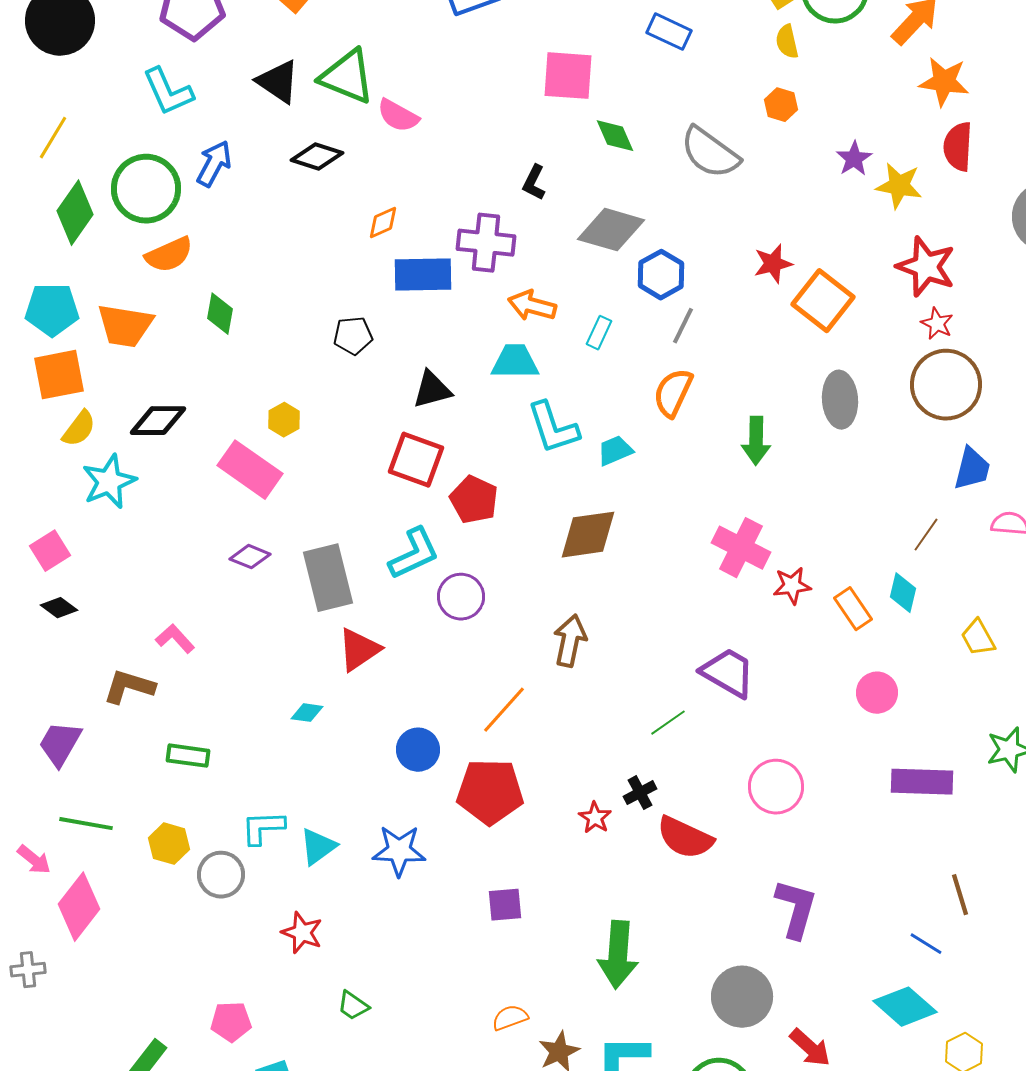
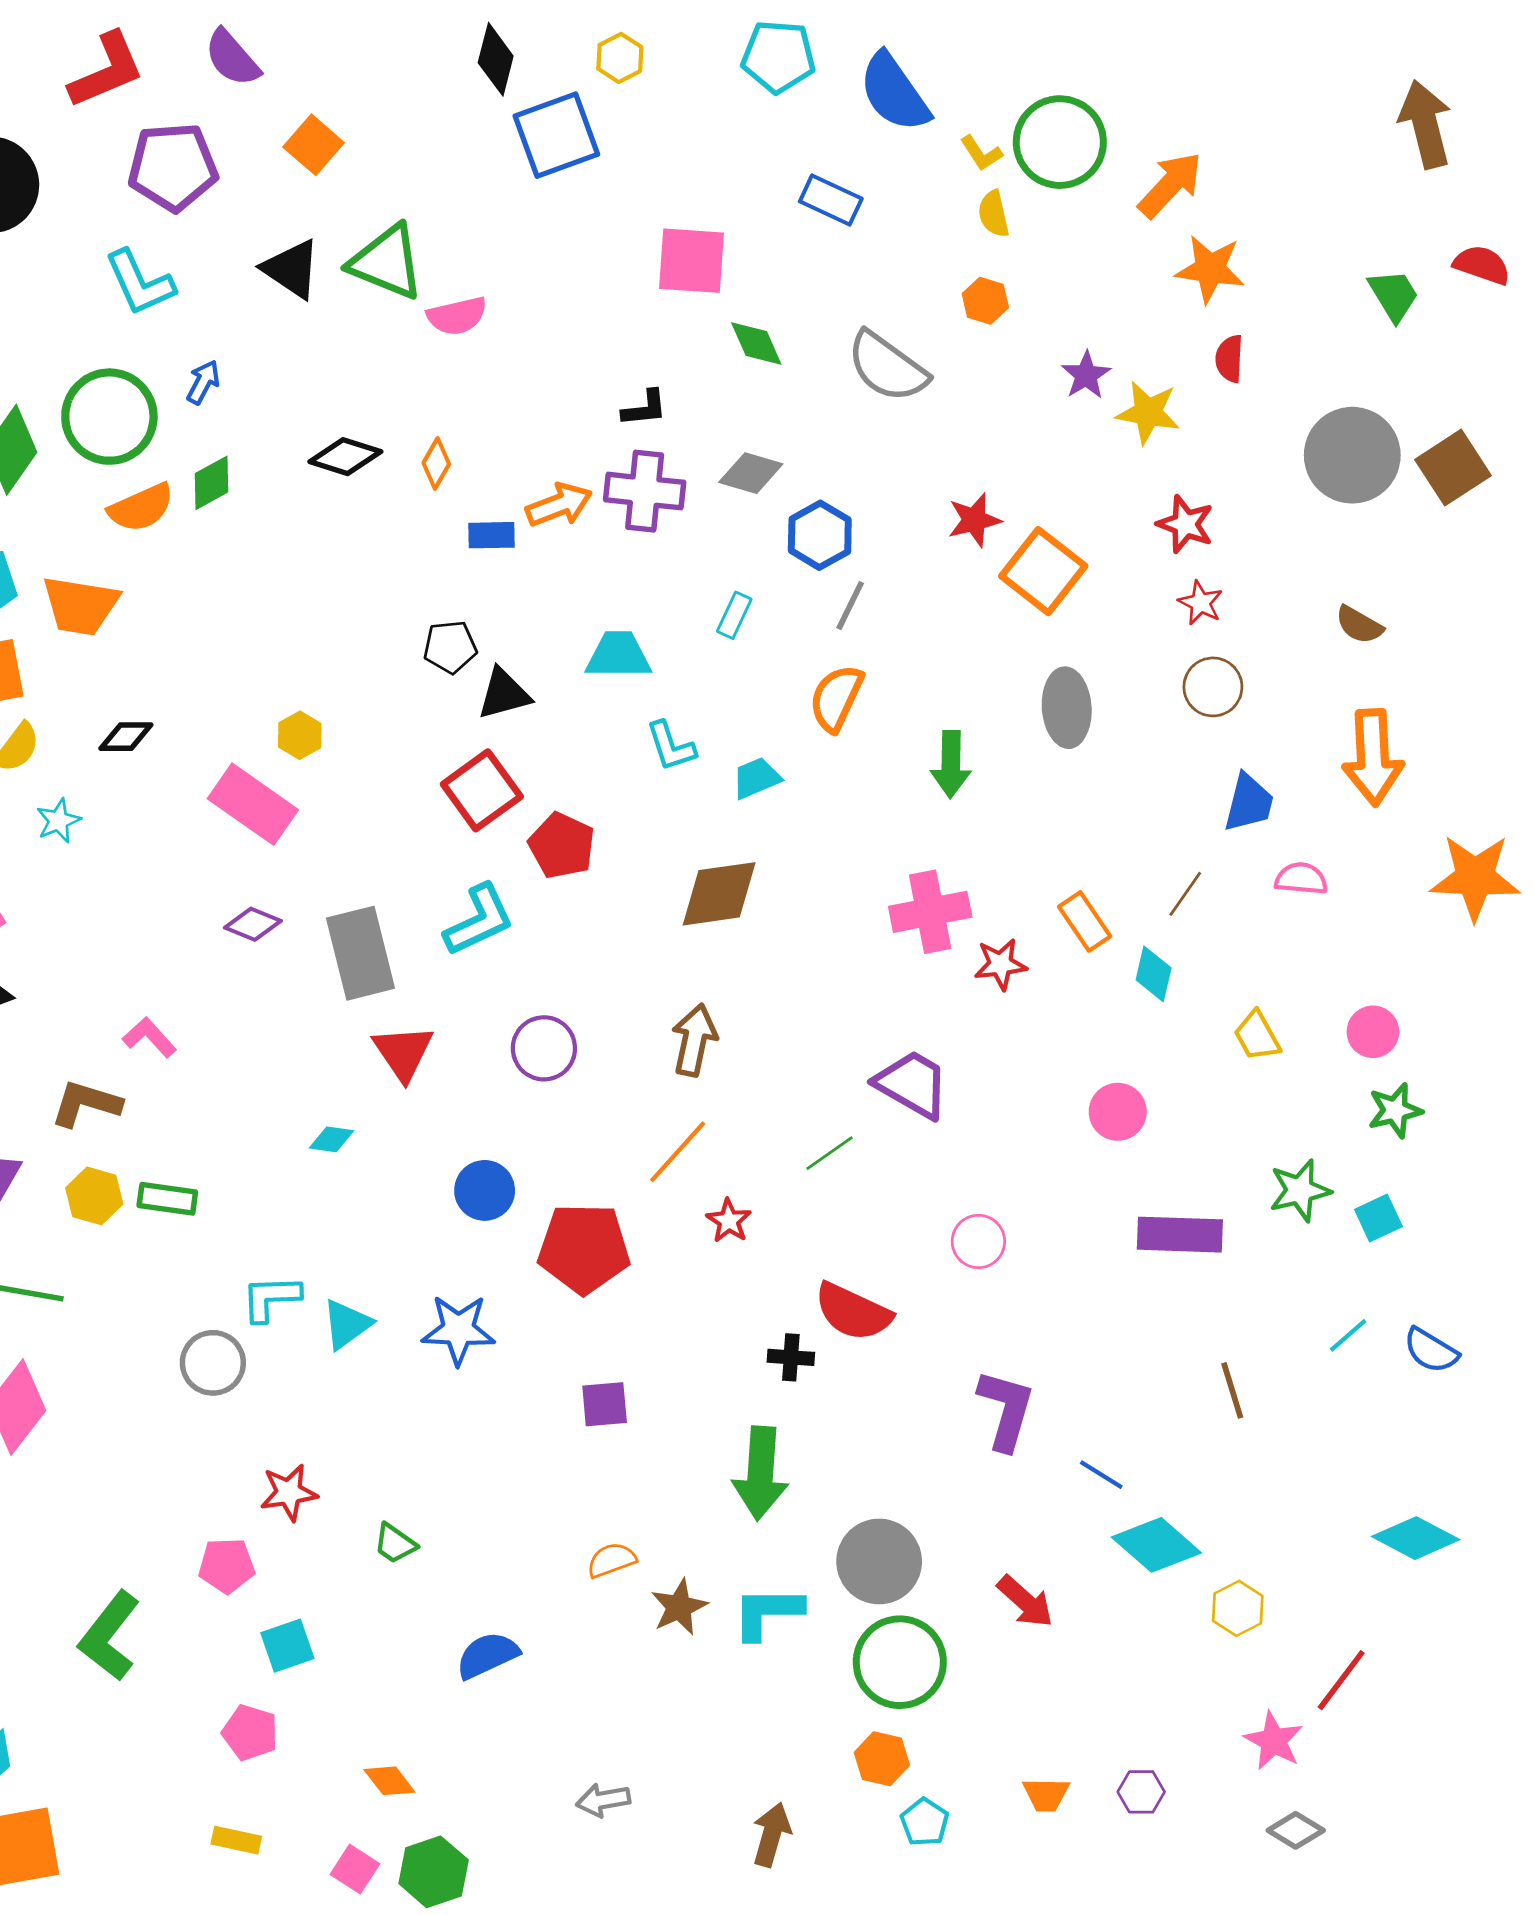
pink semicircle: (398, 116) -> (457, 316), turned -42
red semicircle: (958, 147) -> (1229, 359), size x0.7
black diamond: (317, 157) -> (345, 457), moved
blue arrow: (214, 164) -> (203, 382), size x0.7
black L-shape: (534, 183) -> (645, 408), turned -123
orange diamond: (383, 223) -> (436, 463), turned -36
gray diamond: (611, 230) -> (751, 473), size x0.7
purple cross: (486, 243) -> (645, 491), moved
red star: (926, 267) -> (1185, 524), size x0.7
blue rectangle: (423, 275) -> (491, 535), size x0.6
orange arrow: (532, 306) -> (559, 505), moved, turned 144
green diamond: (220, 314) -> (211, 483), moved, turned 51
black pentagon: (353, 336) -> (450, 647), moved
brown circle: (946, 385) -> (1213, 687), size x0.6
black diamond: (158, 421) -> (126, 737), size x0.7
cyan L-shape: (553, 428) -> (671, 746), size x0.7
red square: (416, 460) -> (482, 790), turned 34
cyan star: (109, 482) -> (58, 821), size x0.6
pink cross: (741, 548) -> (930, 912), turned -38
purple circle: (461, 597) -> (544, 1048), moved
orange rectangle: (853, 609) -> (1085, 921), moved
red triangle: (359, 650) -> (403, 1052), turned -30
orange line: (504, 710) -> (678, 1152), moved
pink circle: (776, 787) -> (978, 1241), size x0.7
black cross: (640, 793) -> (791, 1357), moved, turned 32
red star: (595, 818) -> (729, 1221), moved
yellow hexagon: (169, 844) -> (94, 1196), moved
red star: (302, 933) -> (289, 1493), moved, turned -30
blue line: (926, 944) -> (1101, 1475), moved
gray circle: (742, 997) -> (879, 1561), moved

